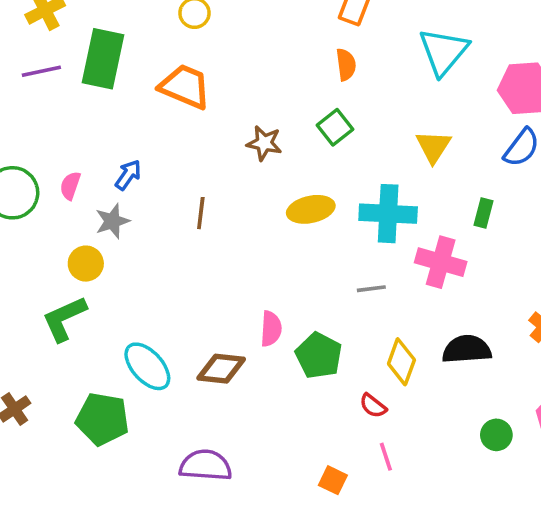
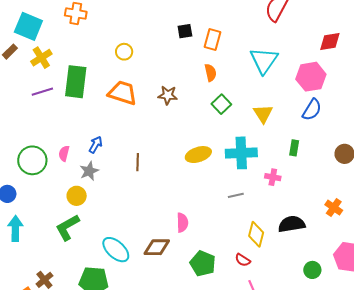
green square: (335, 127) -> (221, 104), moved
brown star: (264, 143) -> (168, 95), moved
pink cross: (441, 262) -> (273, 177), size x0.6
green pentagon: (319, 355) -> (203, 263), moved

